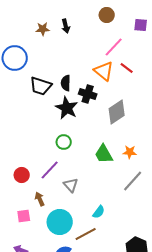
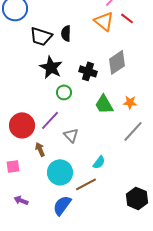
black cross: (88, 94) -> (88, 71), moved
black star: (67, 108) -> (51, 67), moved
red circle: (22, 175) -> (22, 125), size x1.6
pink square: (24, 216) -> (13, 166), moved

